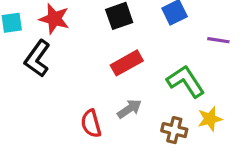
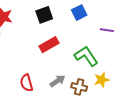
gray arrow: (129, 109) -> (57, 81), moved

